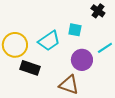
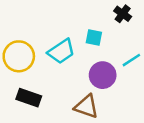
black rectangle: (30, 68) -> (29, 98), moved

